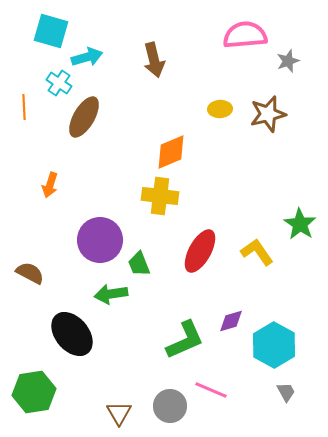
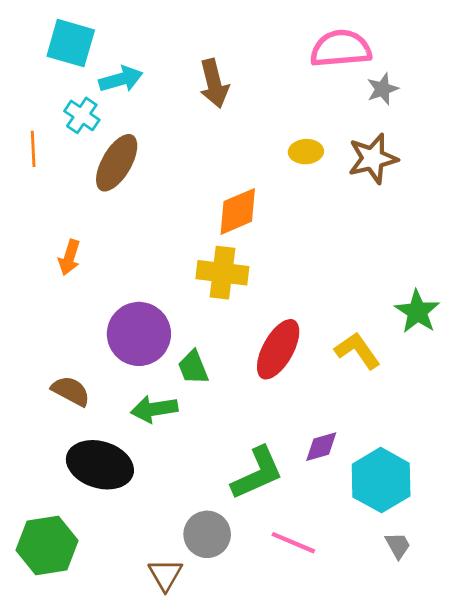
gray star: (288, 61) -> (382, 89), moved
brown semicircle: (30, 273) -> (71, 391), moved
black ellipse: (72, 334) -> (100, 465), turned -33
gray circle: (170, 406) -> (207, 534), moved

